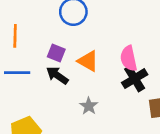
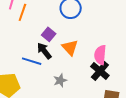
blue line: (17, 73) -> (32, 61), moved
black cross: (135, 79) -> (100, 71), turned -36

